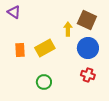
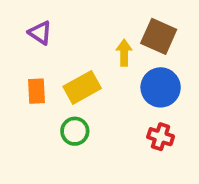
purple triangle: (14, 12) -> (40, 33), moved
green circle: (44, 82) -> (75, 131), moved

